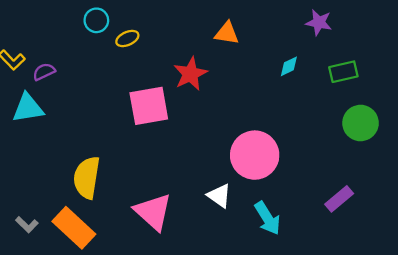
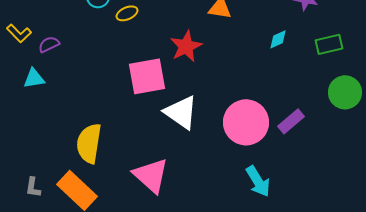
cyan triangle: (28, 108) -> (34, 78), size x0.7
white triangle: (219, 196) -> (181, 112), moved, size x1.5
purple rectangle: (339, 199) -> (291, 121), moved
gray L-shape: (27, 225) -> (33, 187), turned 55

